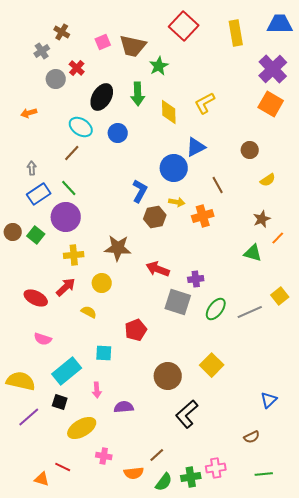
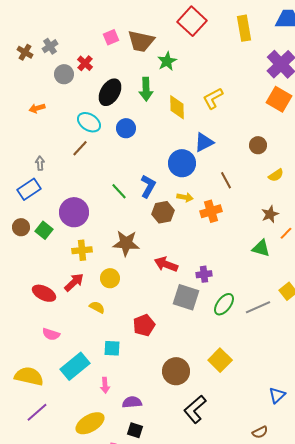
brown cross: (62, 32) -> (25, 52), moved
green line: (69, 188) -> (119, 191), moved
blue rectangle: (39, 194) -> (29, 189), moved
black square: (60, 402) -> (135, 430), moved

